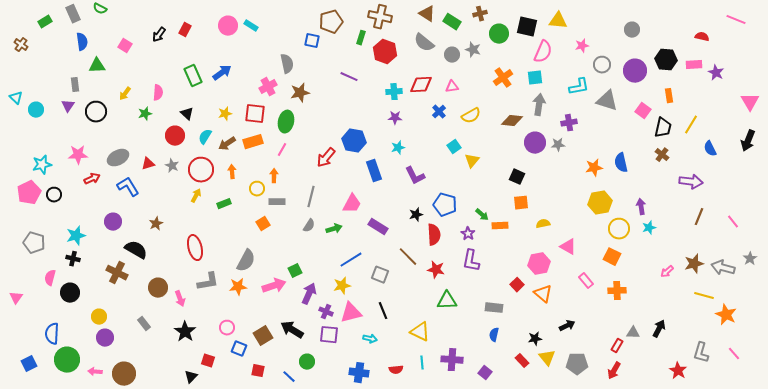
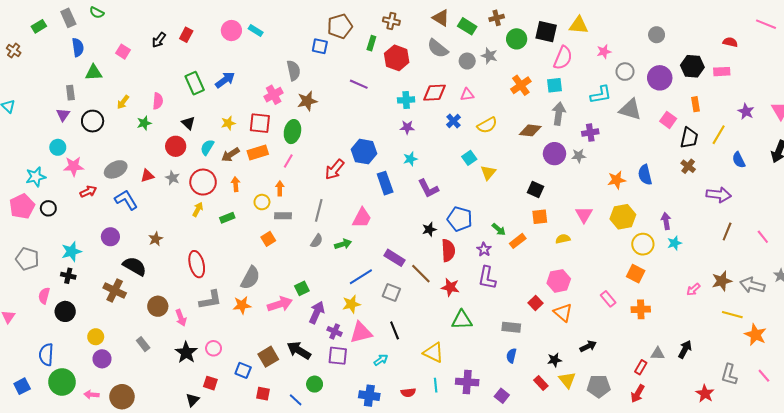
brown cross: (380, 17) -> (391, 21), size x0.7
purple star: (716, 73) -> (746, 112), moved
cyan circle: (36, 110) -> (58, 147), moved
orange rectangle: (500, 226) -> (518, 241), turned -35
purple rectangle: (378, 227) -> (395, 258), moved
pink triangle: (568, 247) -> (584, 215), moved, turned 30
pink circle: (227, 328) -> (214, 348), moved
cyan arrow: (370, 339) -> (381, 360), turned -48

